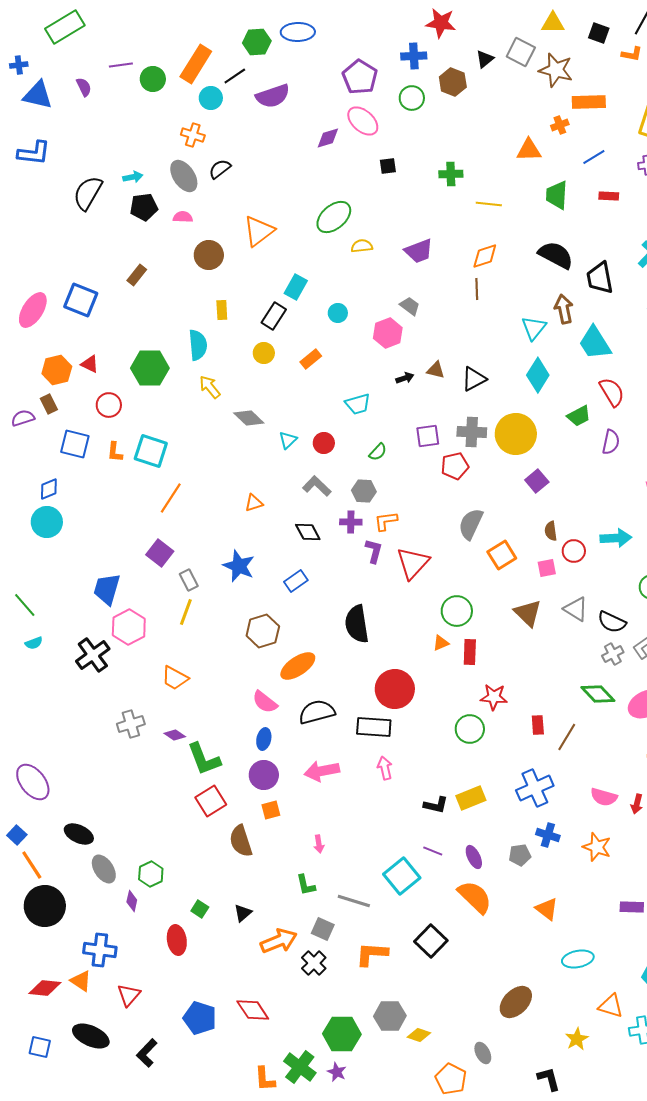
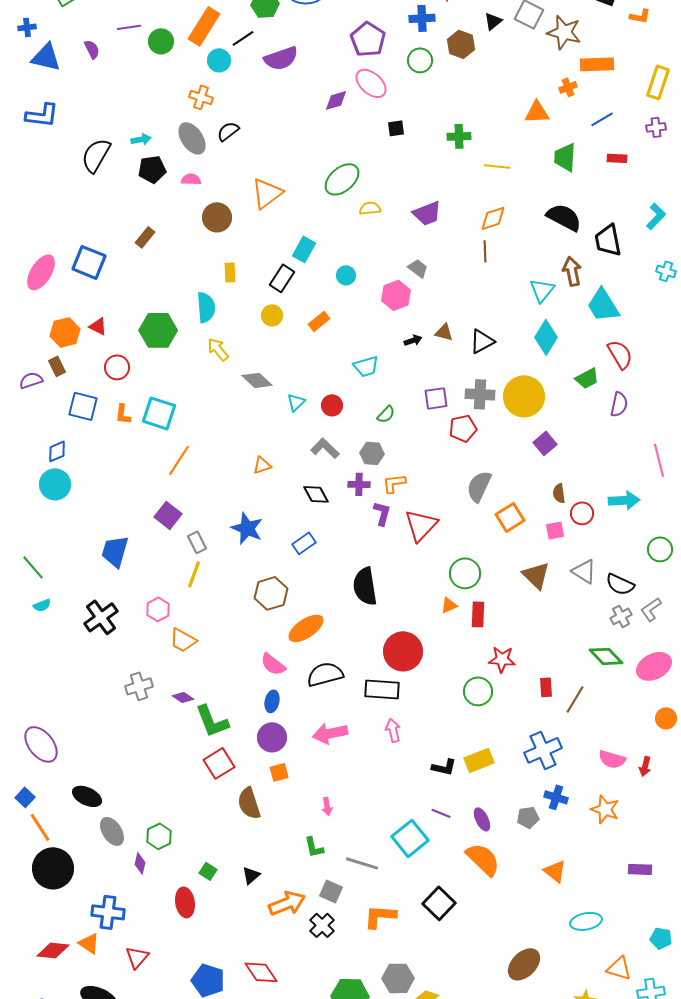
pink hexagon: (129, 627) -> (158, 609), moved, size x0.7

